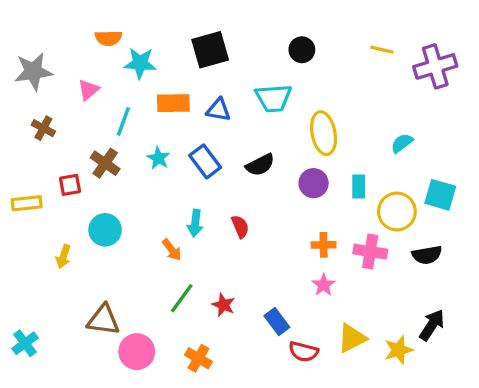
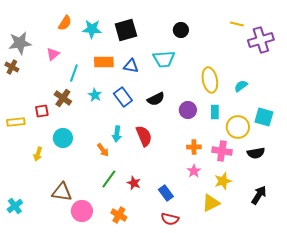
orange semicircle: (108, 38) -> (65, 23), turned -56
yellow line: (382, 50) -> (237, 24), moved
cyan star: (140, 63) -> (92, 29), moved
brown cross: (43, 128) -> (12, 67), moved
yellow ellipse: (324, 133) -> (210, 80), moved
red semicircle: (240, 227) -> (144, 136), size x1.5
yellow star: (399, 350) -> (223, 181), moved
red semicircle: (304, 352) -> (170, 219), moved

